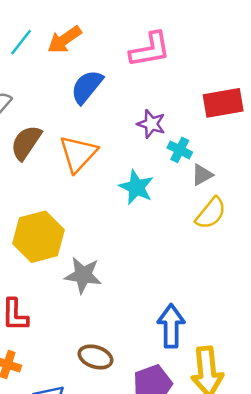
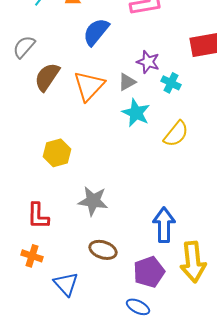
gray triangle: (202, 175) -> (127, 82), moved
yellow semicircle: (211, 213) -> (176, 134), moved
yellow hexagon: (38, 237) -> (57, 153), size x0.7
gray star: (83, 275) -> (93, 201), moved

